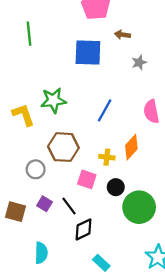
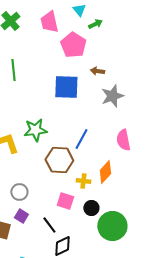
gray star: (139, 62) -> (112, 96), size x1.6
brown hexagon: (63, 147) -> (59, 160), moved
purple square: (45, 204) -> (21, 216), moved

